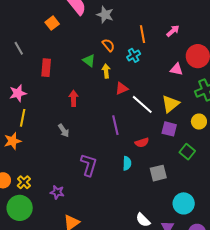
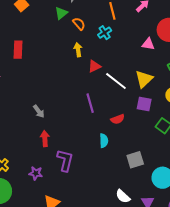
green triangle: (89, 60) -> (61, 13), moved, turned 48
red arrow: (74, 98) -> (45, 139), moved
purple L-shape: (89, 165) -> (65, 160), moved
gray square: (158, 173) -> (135, 160), moved

